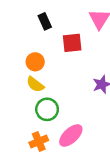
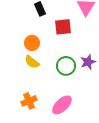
green circle: (47, 109) -> (66, 66), moved
orange cross: (39, 141) -> (29, 101), moved

